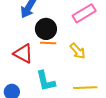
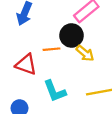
black circle: (46, 29) -> (72, 35), moved

